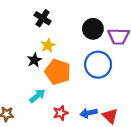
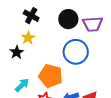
black cross: (43, 18) -> (31, 16), moved
orange pentagon: (58, 72) -> (51, 76), moved

